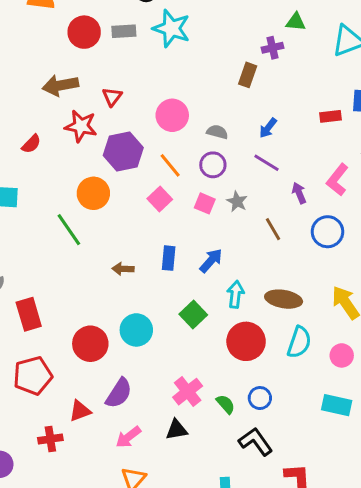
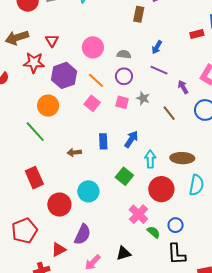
red rectangle: (29, 314) -> (34, 178), moved
pink cross: (188, 392) -> (138, 214), moved
black L-shape: (256, 442) -> (177, 254), turned -140

